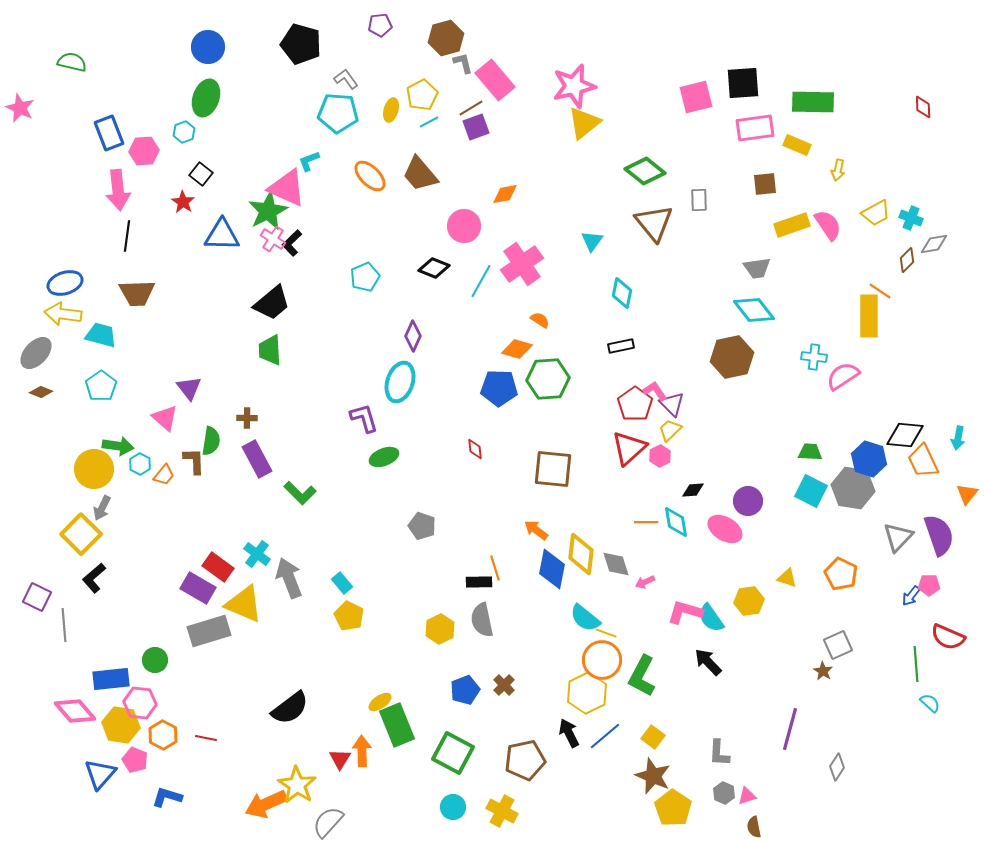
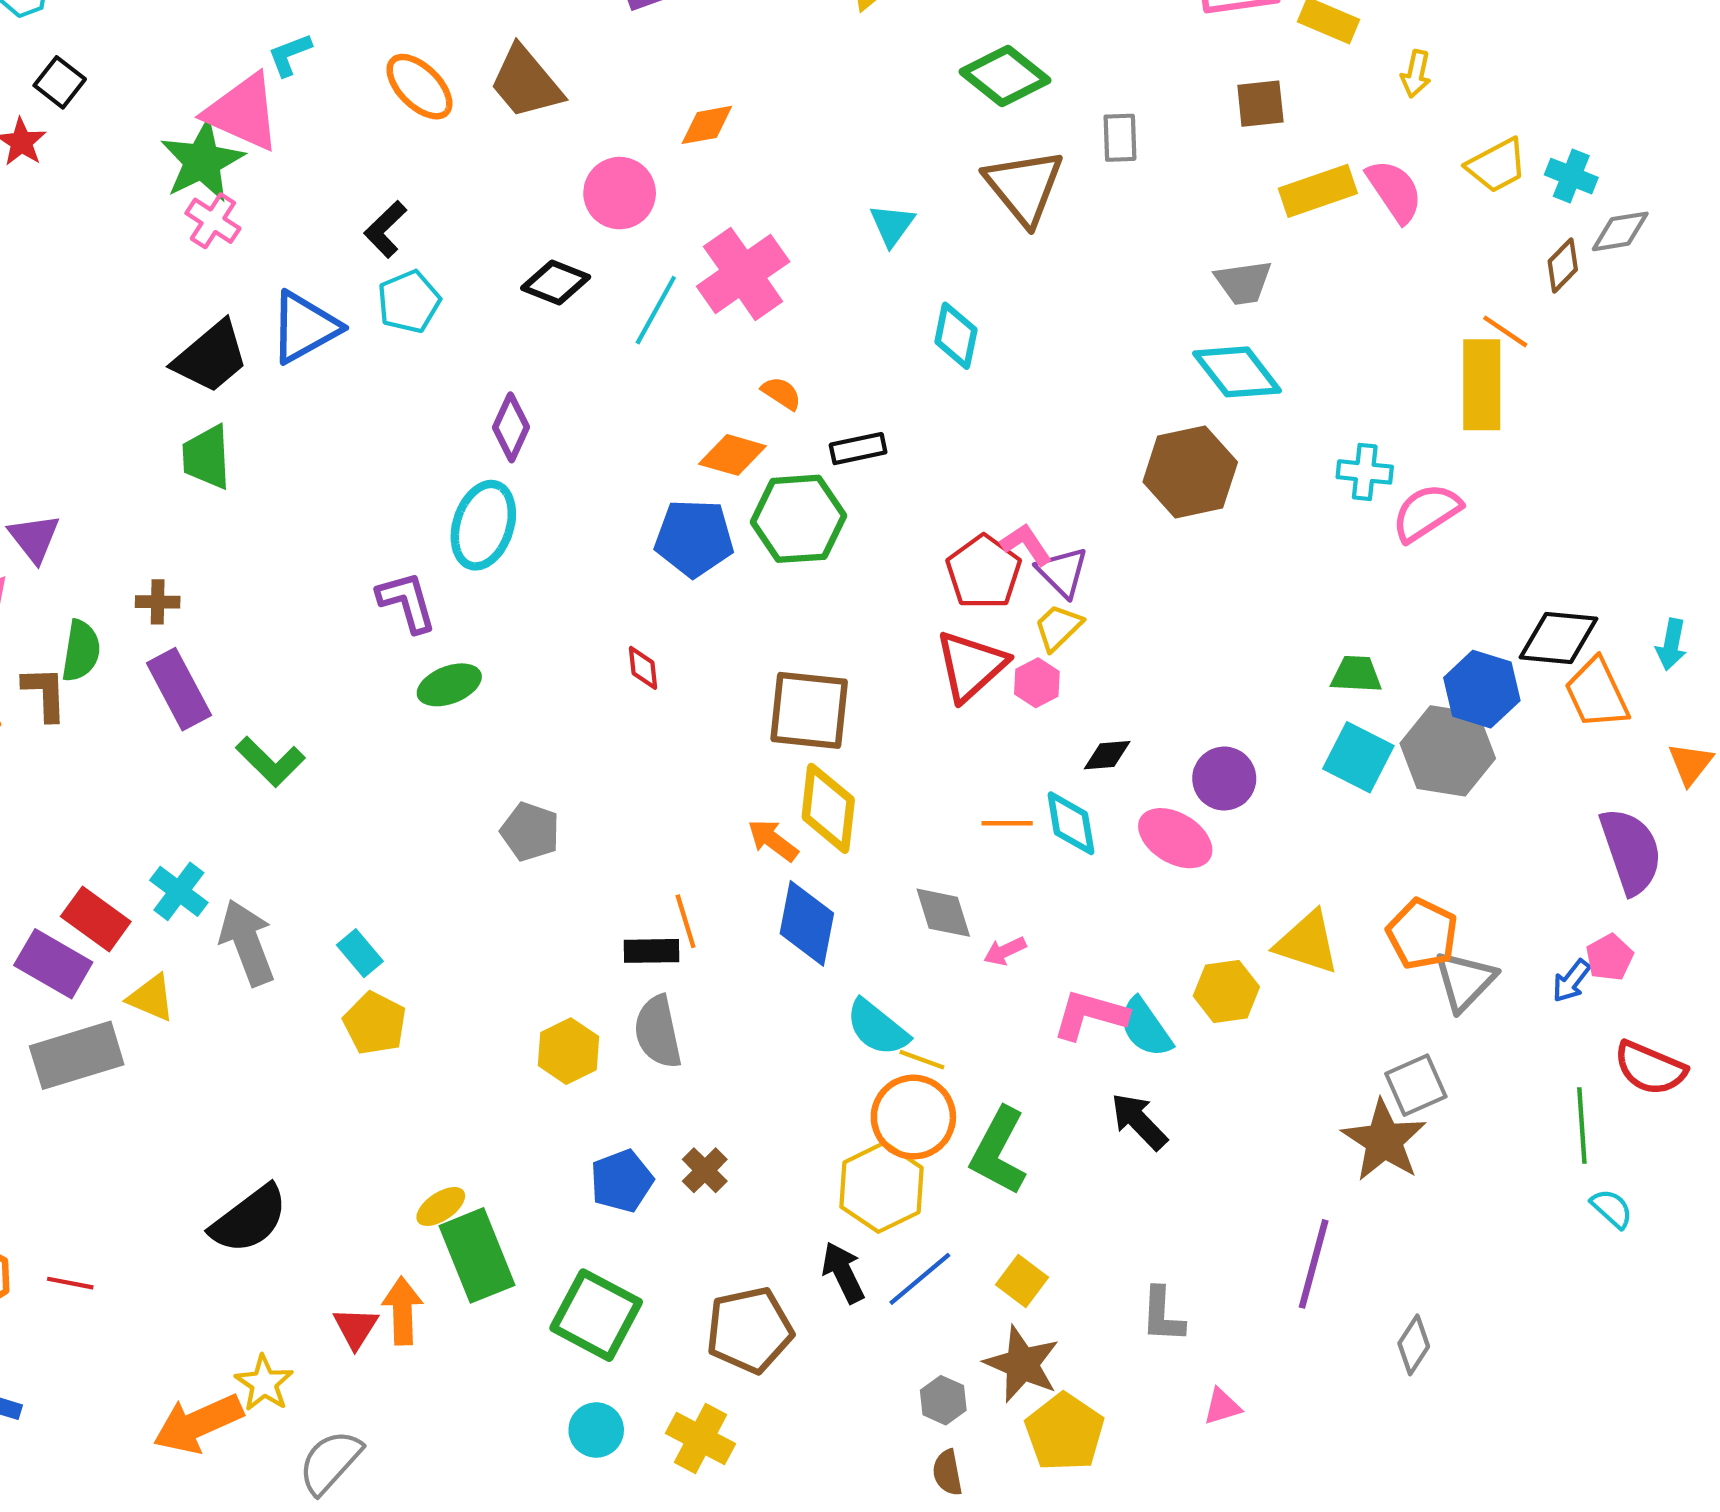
blue triangle: (222, 235) -> (305, 327), moved, turned -30
black L-shape: (292, 243) -> (385, 229), moved
black rectangle: (621, 346) -> (858, 449), moved
gray triangle: (898, 537) -> (1465, 981), moved
yellow diamond: (581, 554) -> (828, 808), moved
yellow triangle: (787, 578) -> (1307, 942), size x1.6
pink pentagon: (929, 585) -> (1610, 957), turned -30
yellow triangle: (244, 604) -> (151, 998), size x0.6
brown star: (823, 671) -> (1384, 1140), size x2.0
yellow star: (297, 785) -> (264, 1383), size x0.7
gray hexagon: (724, 793) -> (943, 1400), moved
brown semicircle: (754, 827) -> (947, 1473), moved

